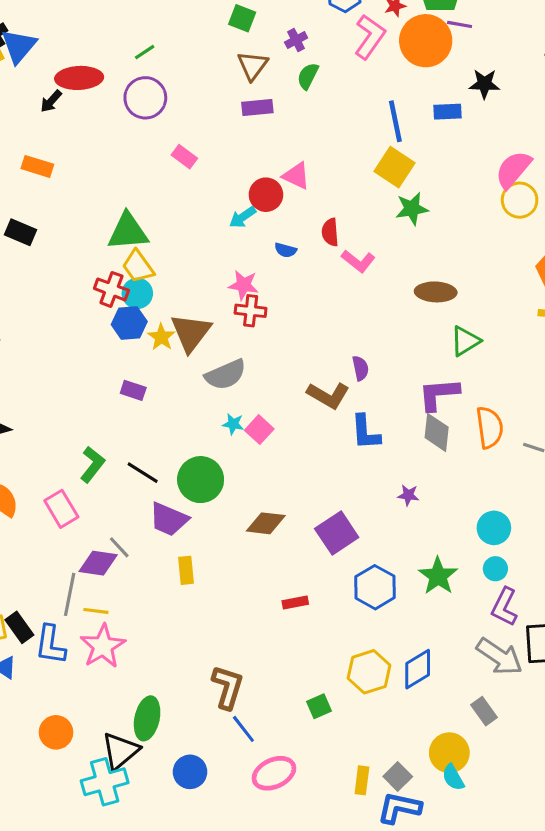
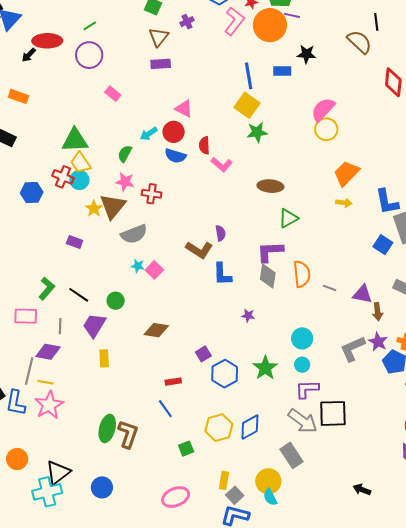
green semicircle: (308, 76) -> (125, 154), moved
red circle: (266, 195) -> (174, 132), moved
blue semicircle: (286, 250) -> (175, 156), size x1.5
pink star: (243, 285) -> (125, 182), moved
blue hexagon: (129, 323) -> (32, 193), moved
green circle: (201, 480) -> (116, 301), size x0.6
pink rectangle: (61, 509) -> (26, 316), turned -60
purple trapezoid: (169, 519) -> (94, 325), turned 96
purple square: (337, 533) -> (203, 354), moved, size x0.6
gray line: (119, 547) -> (60, 326), moved, turned 42
purple L-shape: (504, 607) -> (307, 389), turned 60
gray rectangle: (484, 711) -> (292, 455), size x1.4
green ellipse: (147, 718) -> (107, 428), moved
blue line: (243, 729) -> (165, 409), moved
pink ellipse: (274, 773) -> (176, 497), moved
yellow rectangle: (362, 780) -> (224, 480), moved

